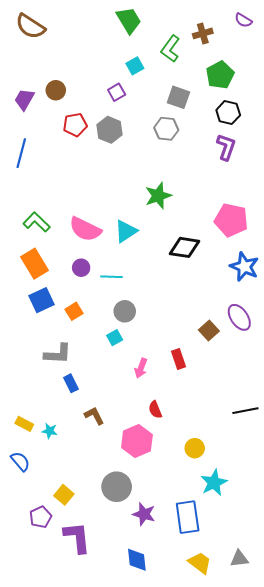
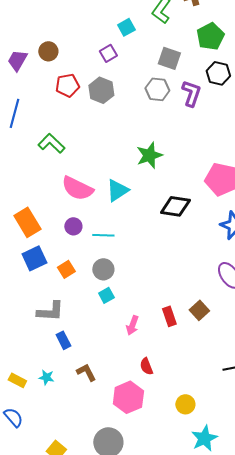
purple L-shape: (226, 147) -> (191, 93), moved
green L-shape: (37, 222) -> (51, 143), moved
gray circle: (125, 311) -> (103, 269), moved
brown square: (209, 331) -> (199, 310), moved
cyan star: (50, 431) -> (46, 377), moved

